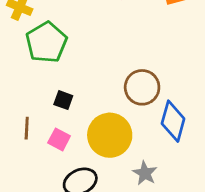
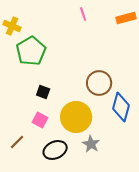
brown line: (27, 128) -> (17, 142), moved, turned 42
gray star: (145, 173) -> (91, 144), moved

